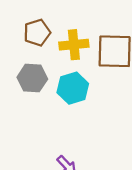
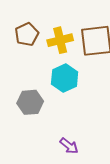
gray hexagon: (32, 78) -> (30, 102), moved

